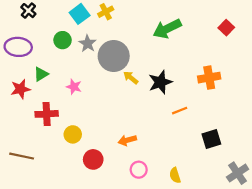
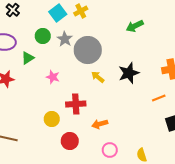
green arrow: (167, 29) -> (135, 26), size x0.7
green triangle: (41, 74) -> (28, 58), moved
yellow arrow: (131, 78) -> (98, 77), moved
orange line: (180, 111) -> (159, 98), moved
red cross: (47, 114) -> (76, 104), moved

